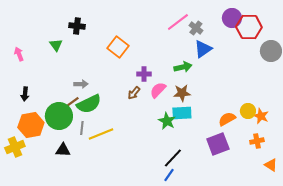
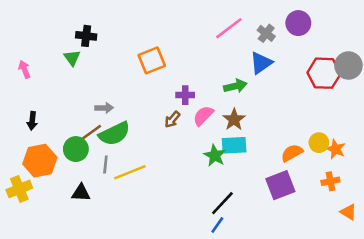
black cross: (77, 26) -> (86, 36), moved
red hexagon: (249, 27) -> (324, 73), moved
gray cross: (196, 28) -> (266, 33), moved
orange square: (118, 47) -> (152, 60), turned 30
brown star: (182, 93) -> (234, 120), turned -30
green circle: (59, 116) -> (76, 149), size x0.7

